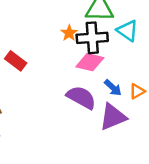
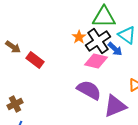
black cross: (92, 38) -> (98, 41), turned -30
blue arrow: (113, 88) -> (115, 49), moved

